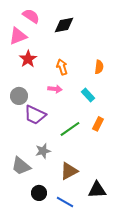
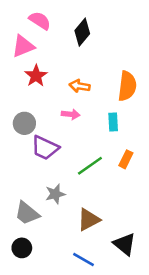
black diamond: (64, 25) -> (82, 32), turned -40
orange arrow: (62, 67) -> (80, 86), turned -63
orange semicircle: (99, 67) -> (127, 86), size x1.6
cyan rectangle: (88, 95) -> (113, 122), turned 40
black triangle: (97, 190) -> (125, 244), turned 42
black circle: (39, 193) -> (22, 248), moved

